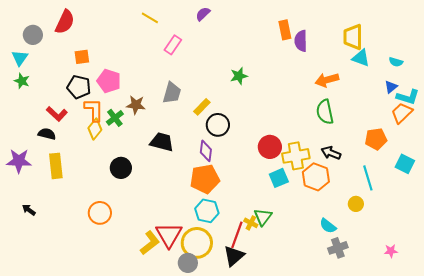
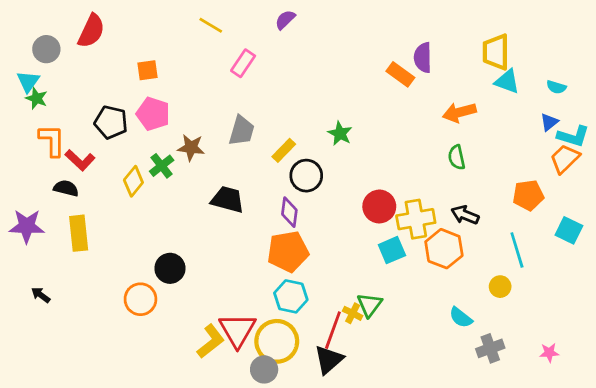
orange rectangle: (285, 30) -> (400, 74), moved, turned -42
orange square: (82, 57) -> (148, 70), moved
green star: (239, 76) -> (340, 133), moved, turned -30
green star: (22, 81) -> (37, 98), moved
orange L-shape: (94, 110) -> (52, 140), moved
green semicircle: (325, 112) -> (457, 157), size x0.7
black circle: (121, 168) -> (170, 268), moved
gray cross: (338, 248) -> (490, 348), moved

